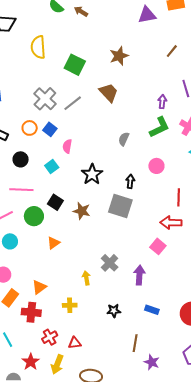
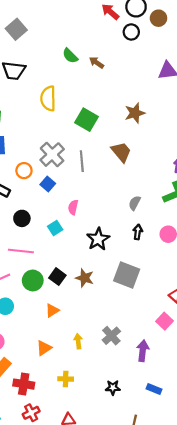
gray line: (73, 103) -> (82, 161), turned -60
orange circle: (30, 128) -> (24, 171), moved
blue square: (50, 129) -> (48, 184), moved
black arrow: (130, 181) -> (138, 232), moved
black square: (55, 202) -> (57, 277), moved
yellow arrow: (86, 278) -> (78, 341), moved
orange triangle: (39, 287) -> (44, 348), moved
red cross: (50, 337) -> (31, 413), moved

